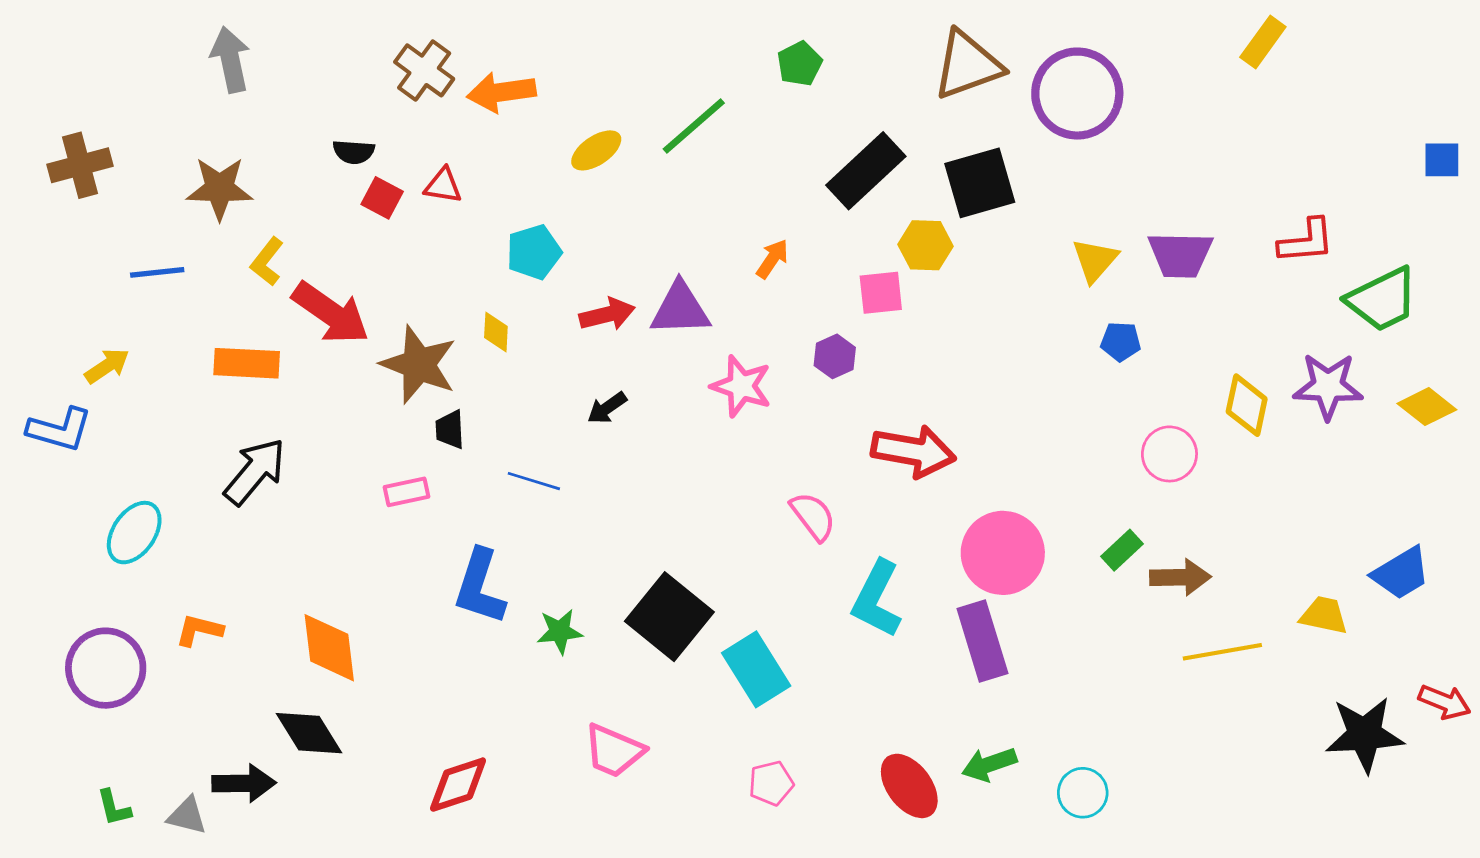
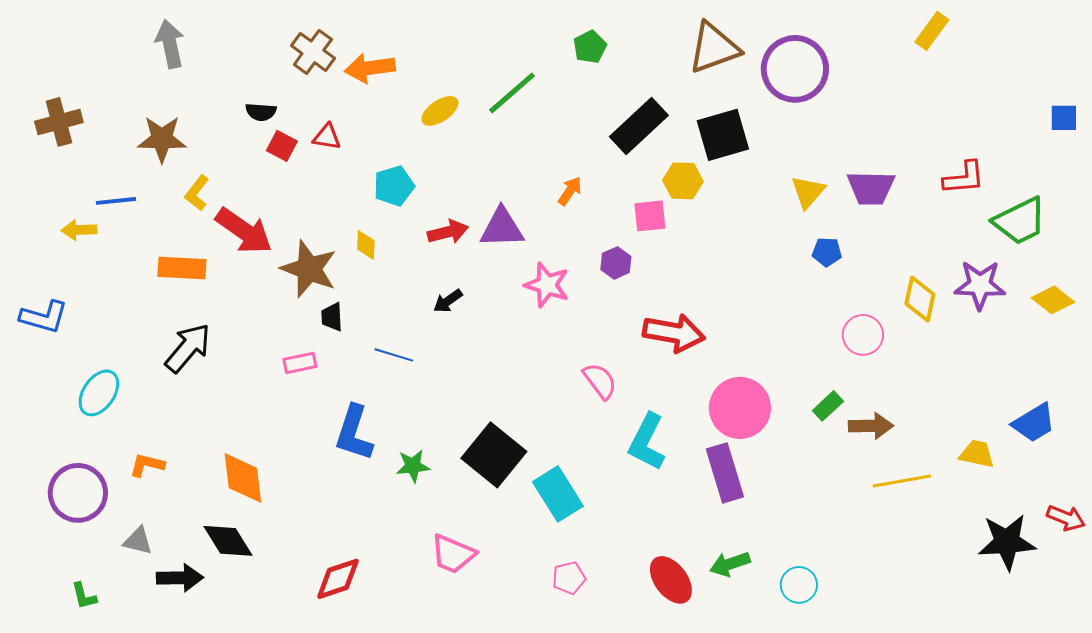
yellow arrow: (107, 366) -> (79, 230), moved, turned -148
gray triangle: (187, 816) -> (138, 541), moved

